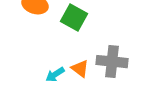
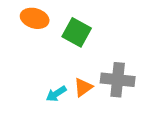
orange triangle: (80, 69) -> (83, 87), turned 48

